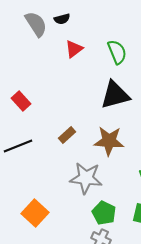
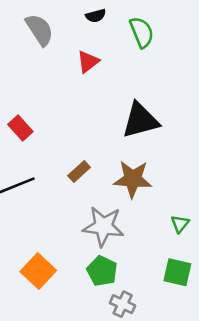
black semicircle: (62, 19) -> (96, 16), moved
green semicircle: (117, 52) -> (142, 32), moved
green pentagon: (104, 213) -> (102, 271), moved

